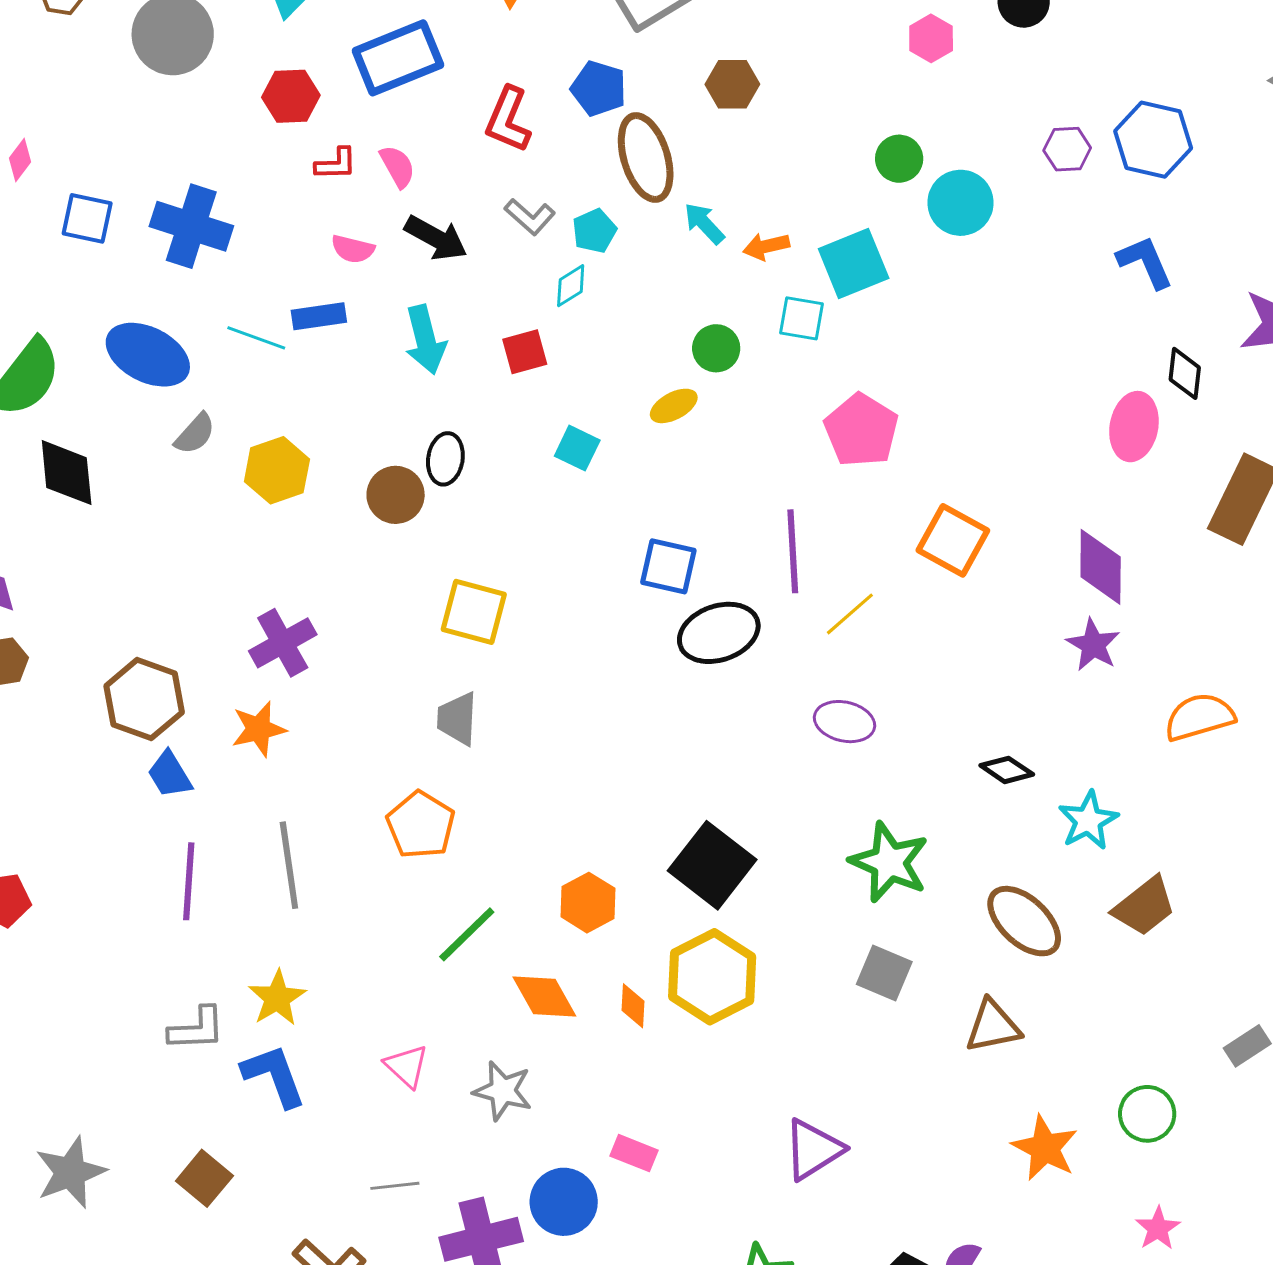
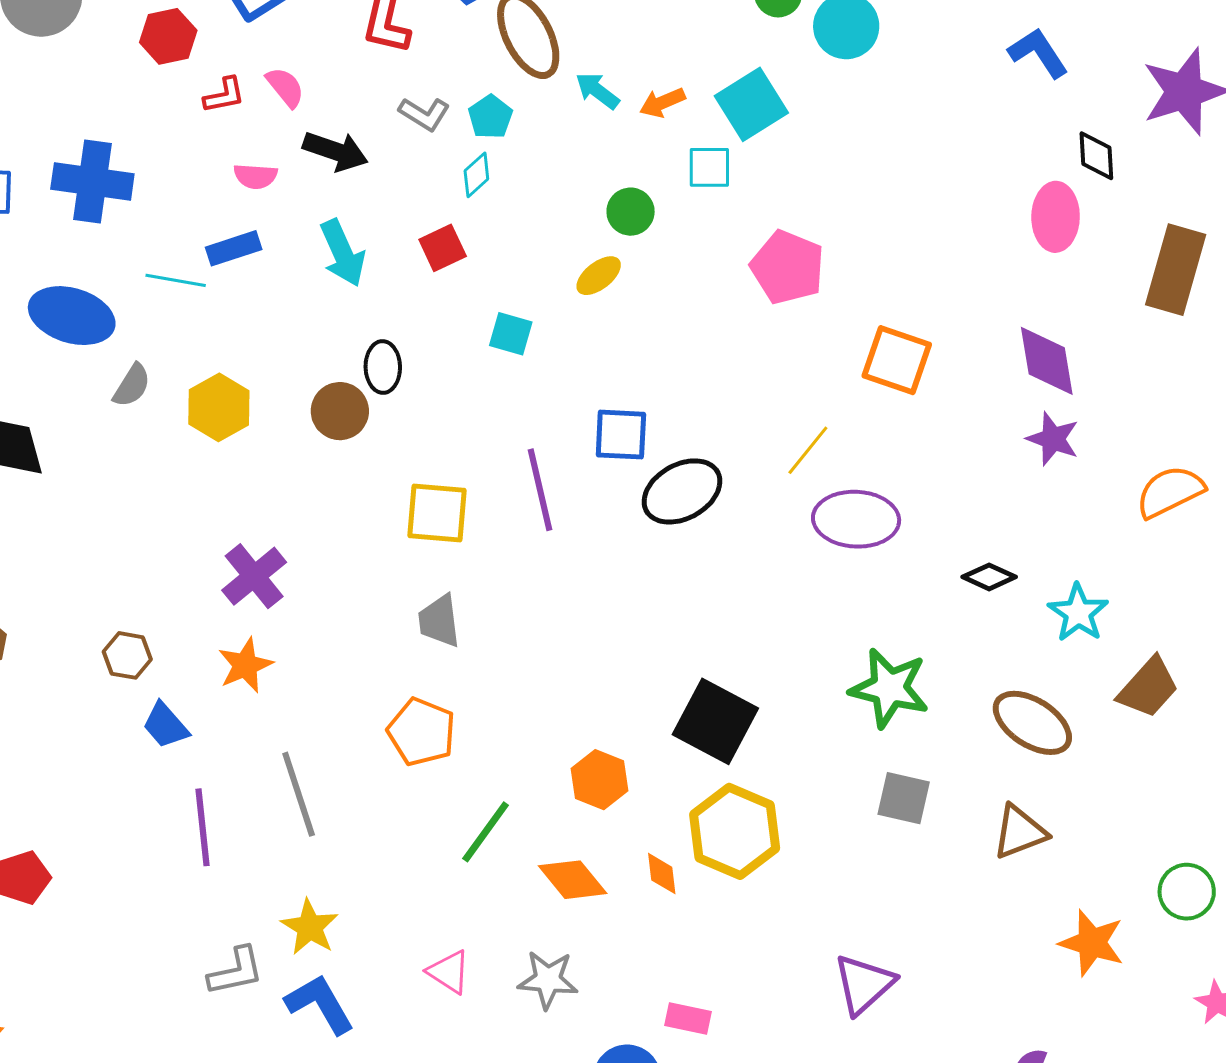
purple line: (793, 551) -> (540, 490), moved
brown hexagon: (144, 699) -> (127, 655), size x0.6
purple ellipse: (845, 722) -> (856, 519), moved, size x1.4

